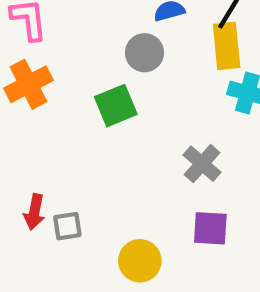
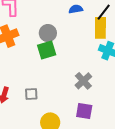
gray circle: (144, 53) -> (48, 33), moved
gray square: (67, 226) -> (31, 94), moved

